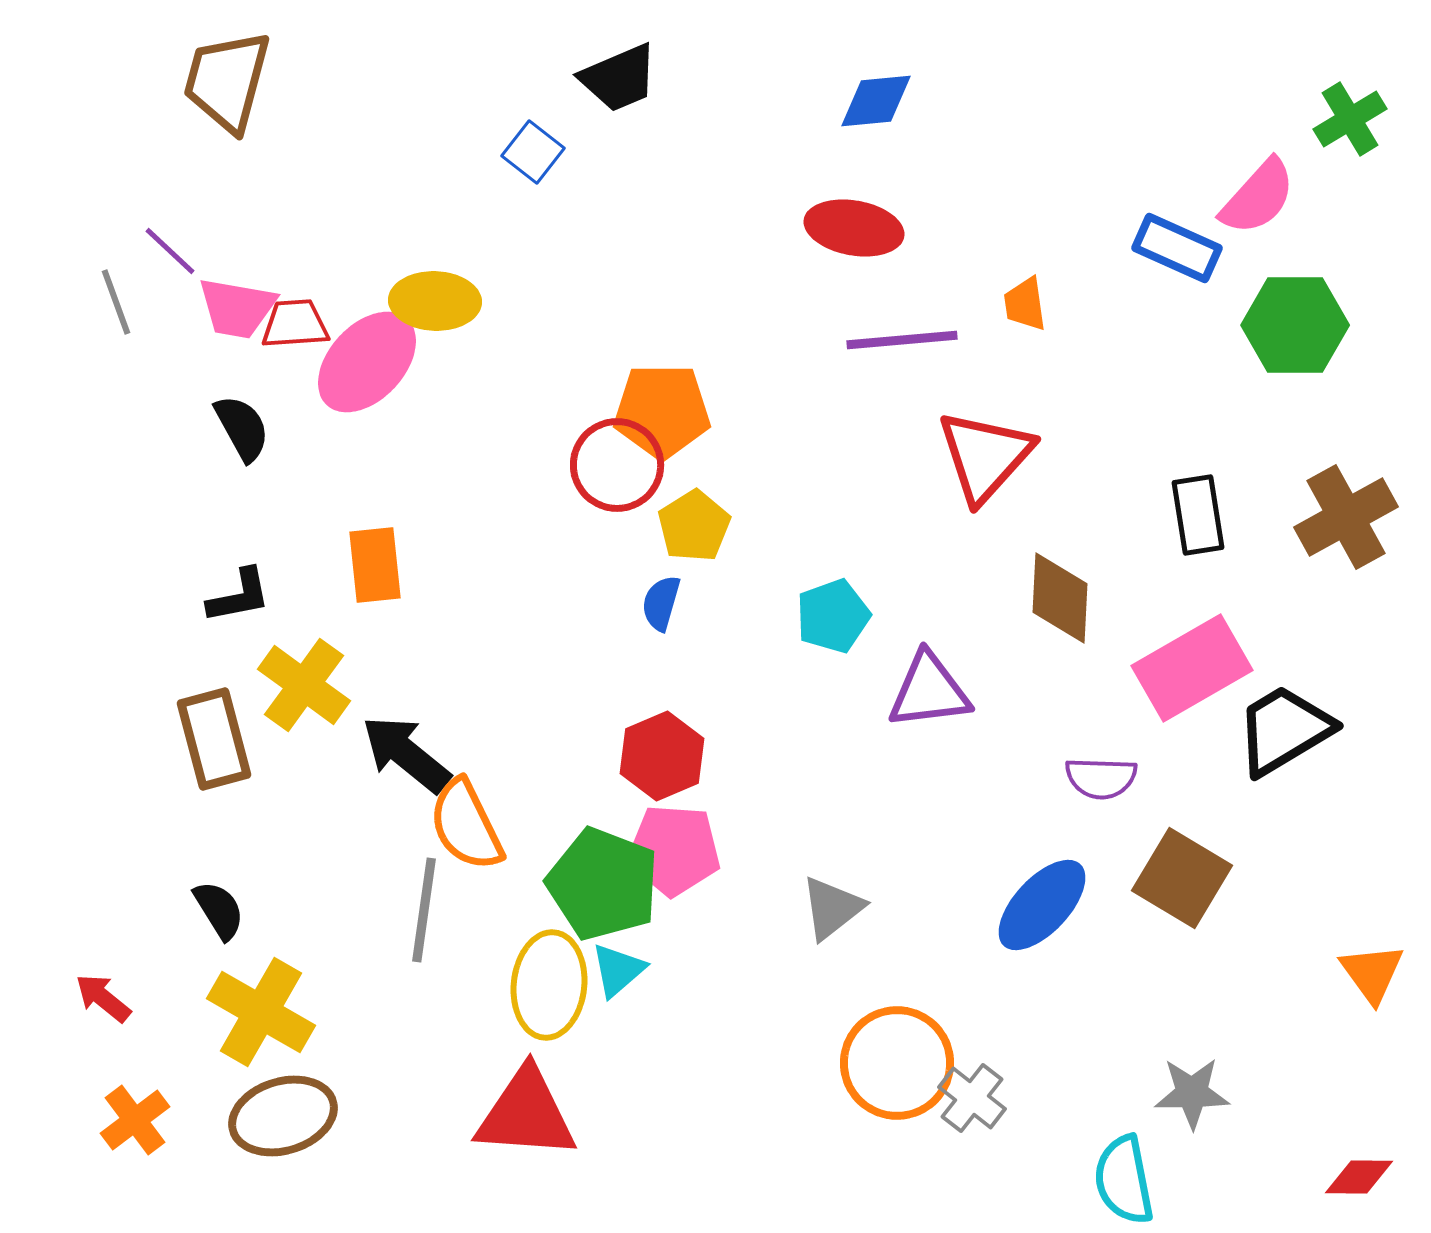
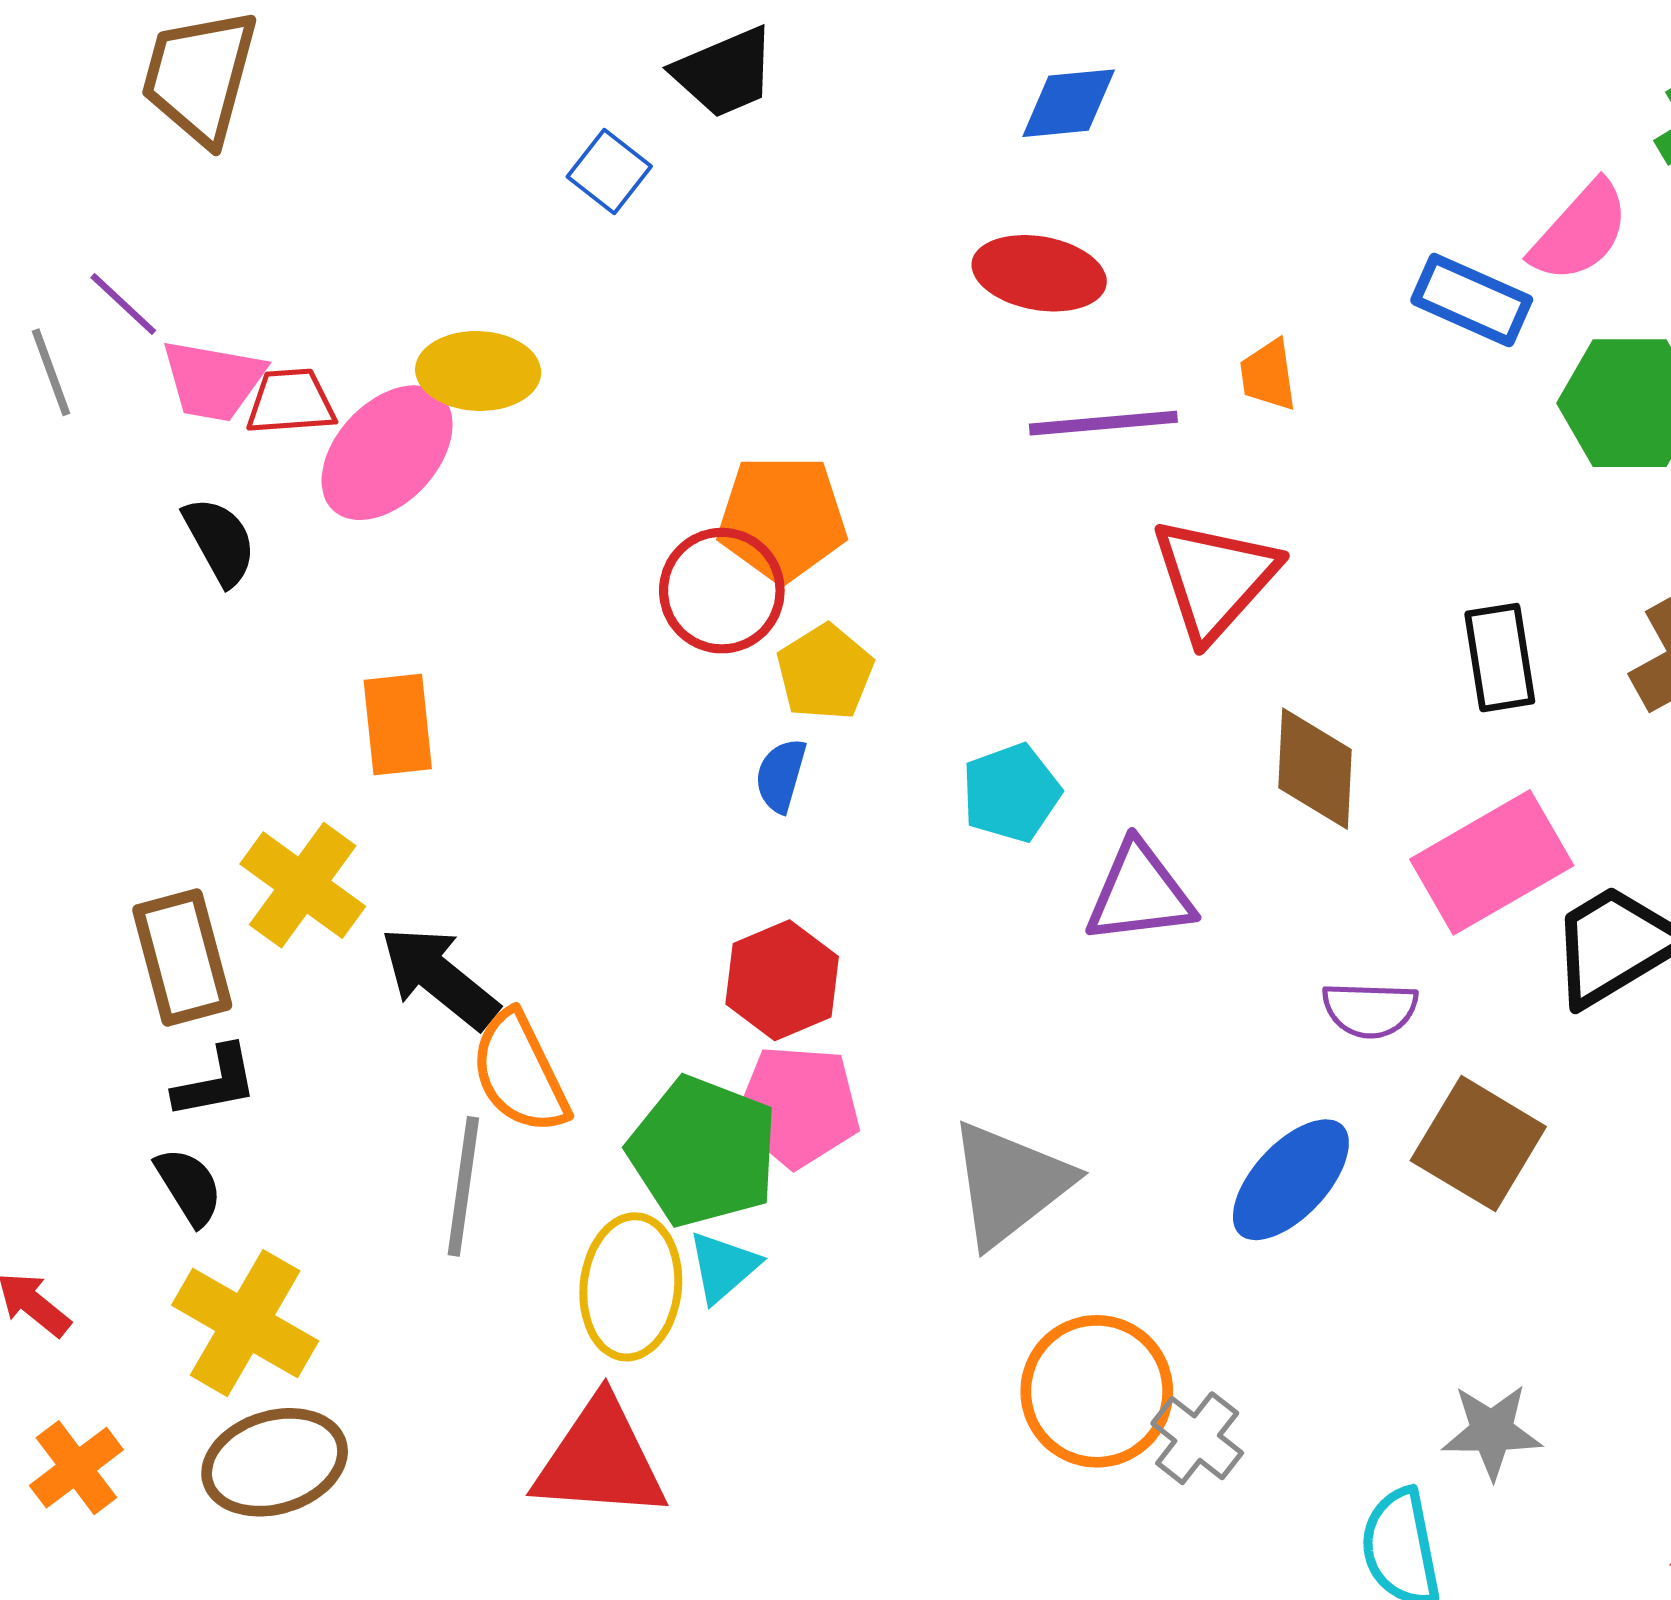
black L-shape: (239, 596) -> (216, 1082), moved
gray triangle: (832, 908) -> (1010, 1184), size x1.5

